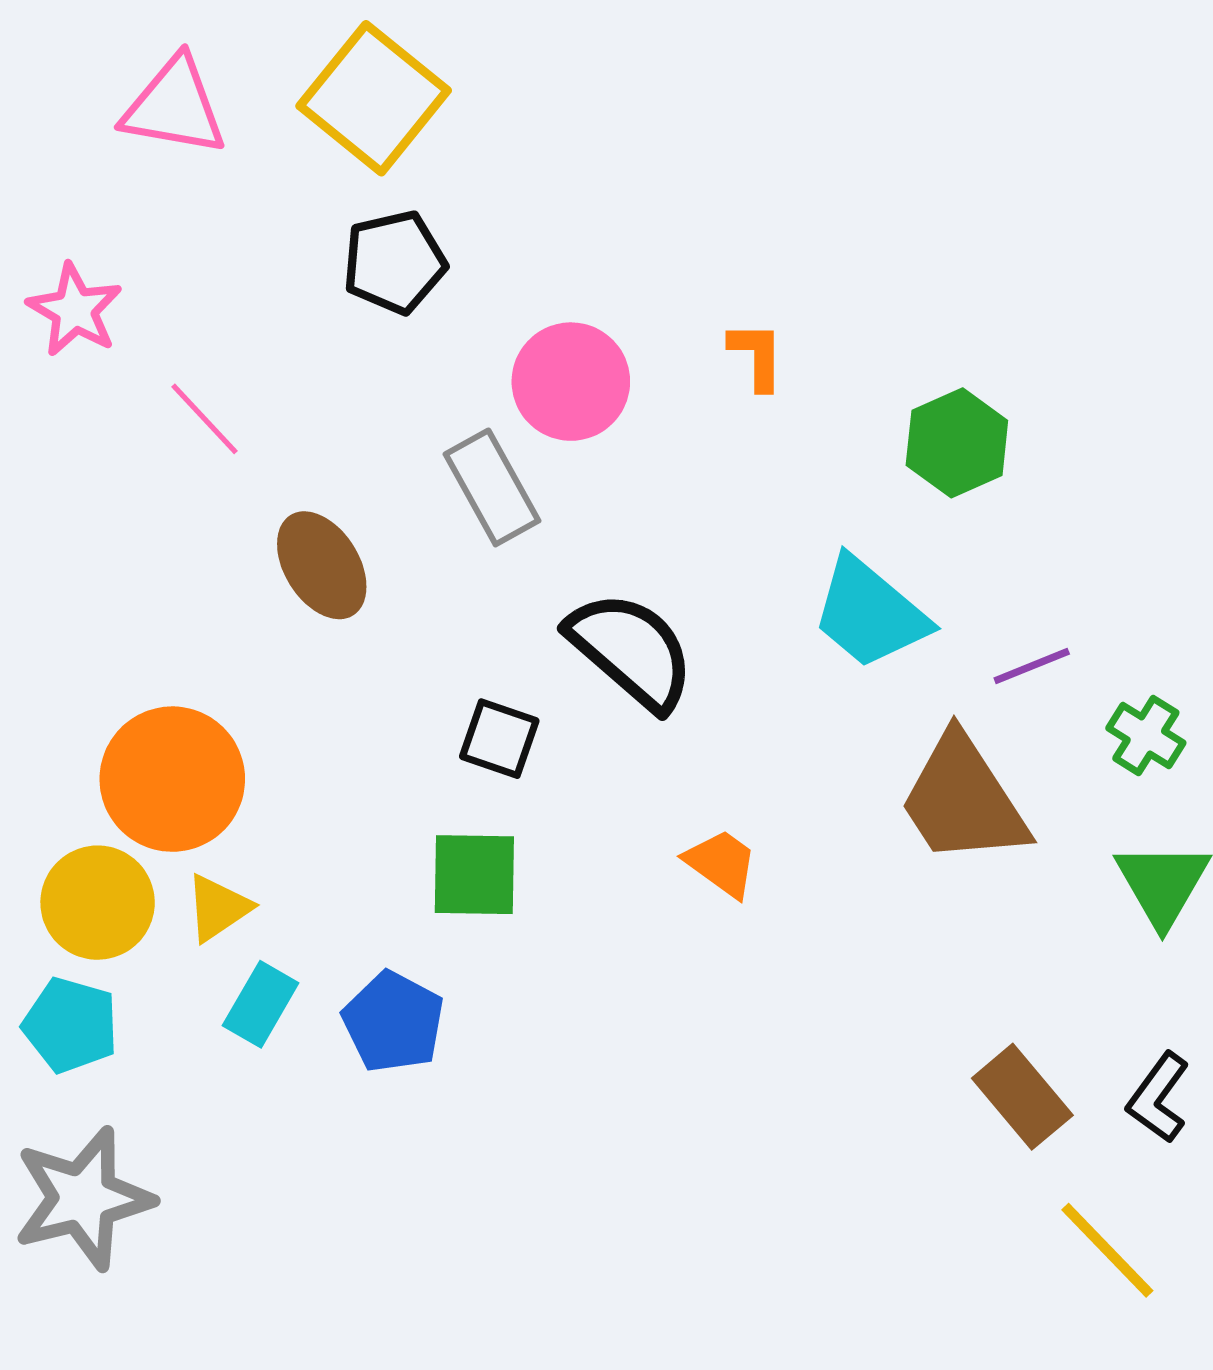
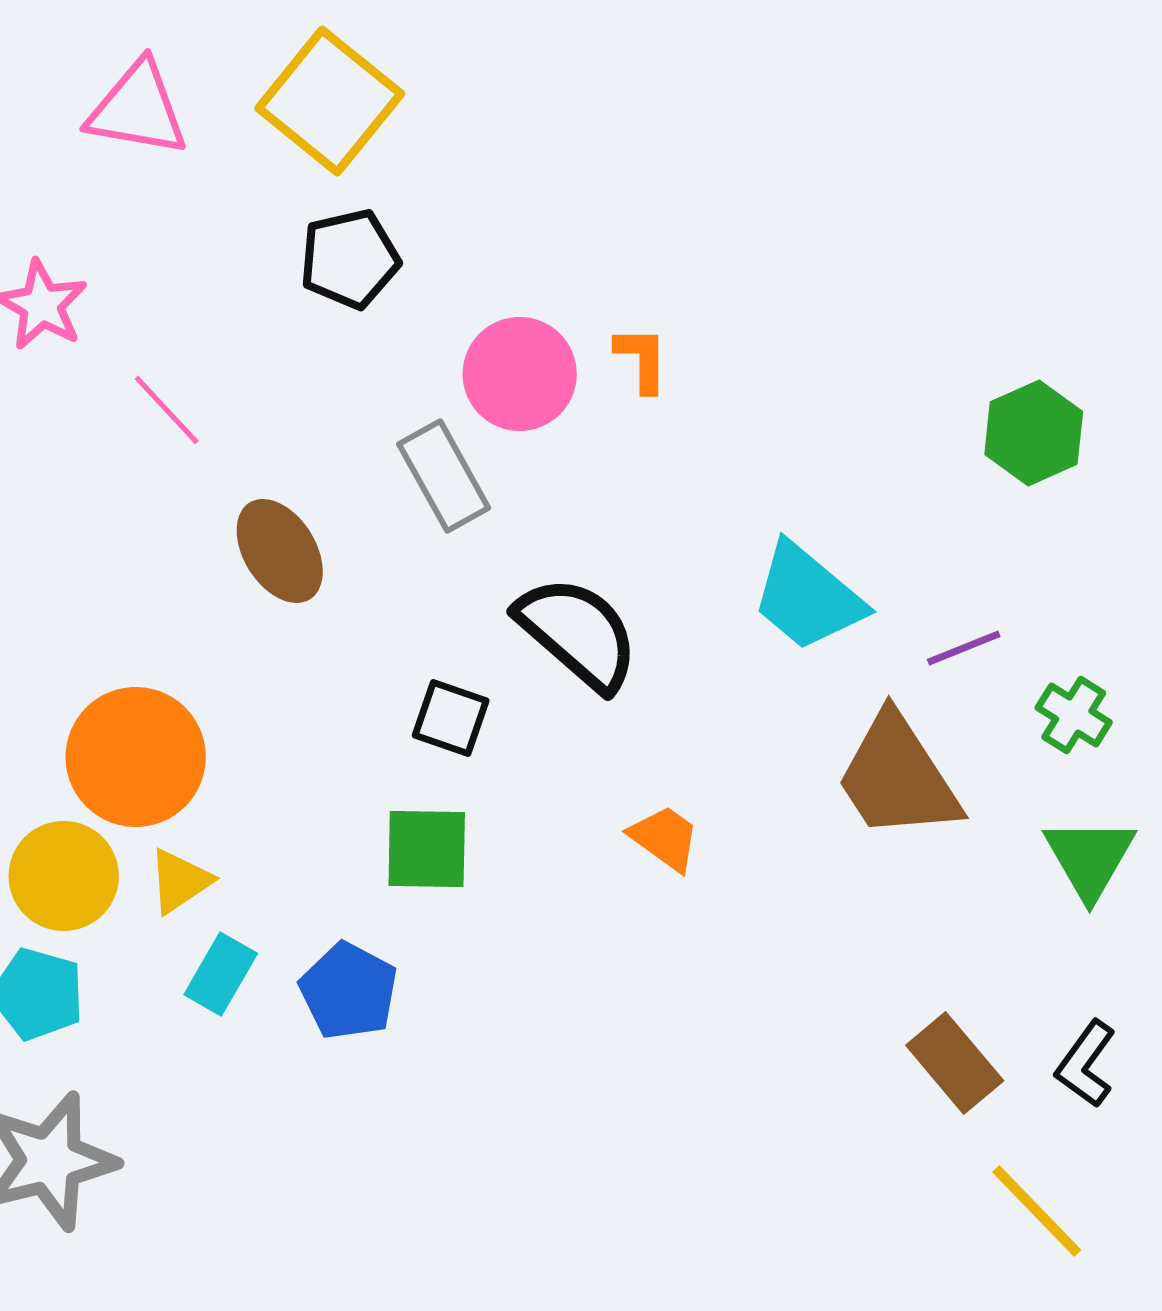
orange L-shape: (757, 356) -> (642, 359), moved
green hexagon: (957, 443) -> (1034, 433), moved

